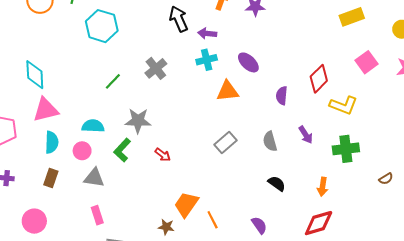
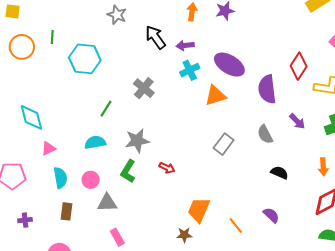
purple ellipse: (248, 62) -> (229, 65), size x1.4
purple semicircle: (282, 96) -> (267, 89), size x1.6
pink triangle: (46, 110) -> (48, 148), size x0.6
cyan semicircle: (93, 126) -> (95, 142), moved
orange line: (213, 220) -> (236, 225), moved

